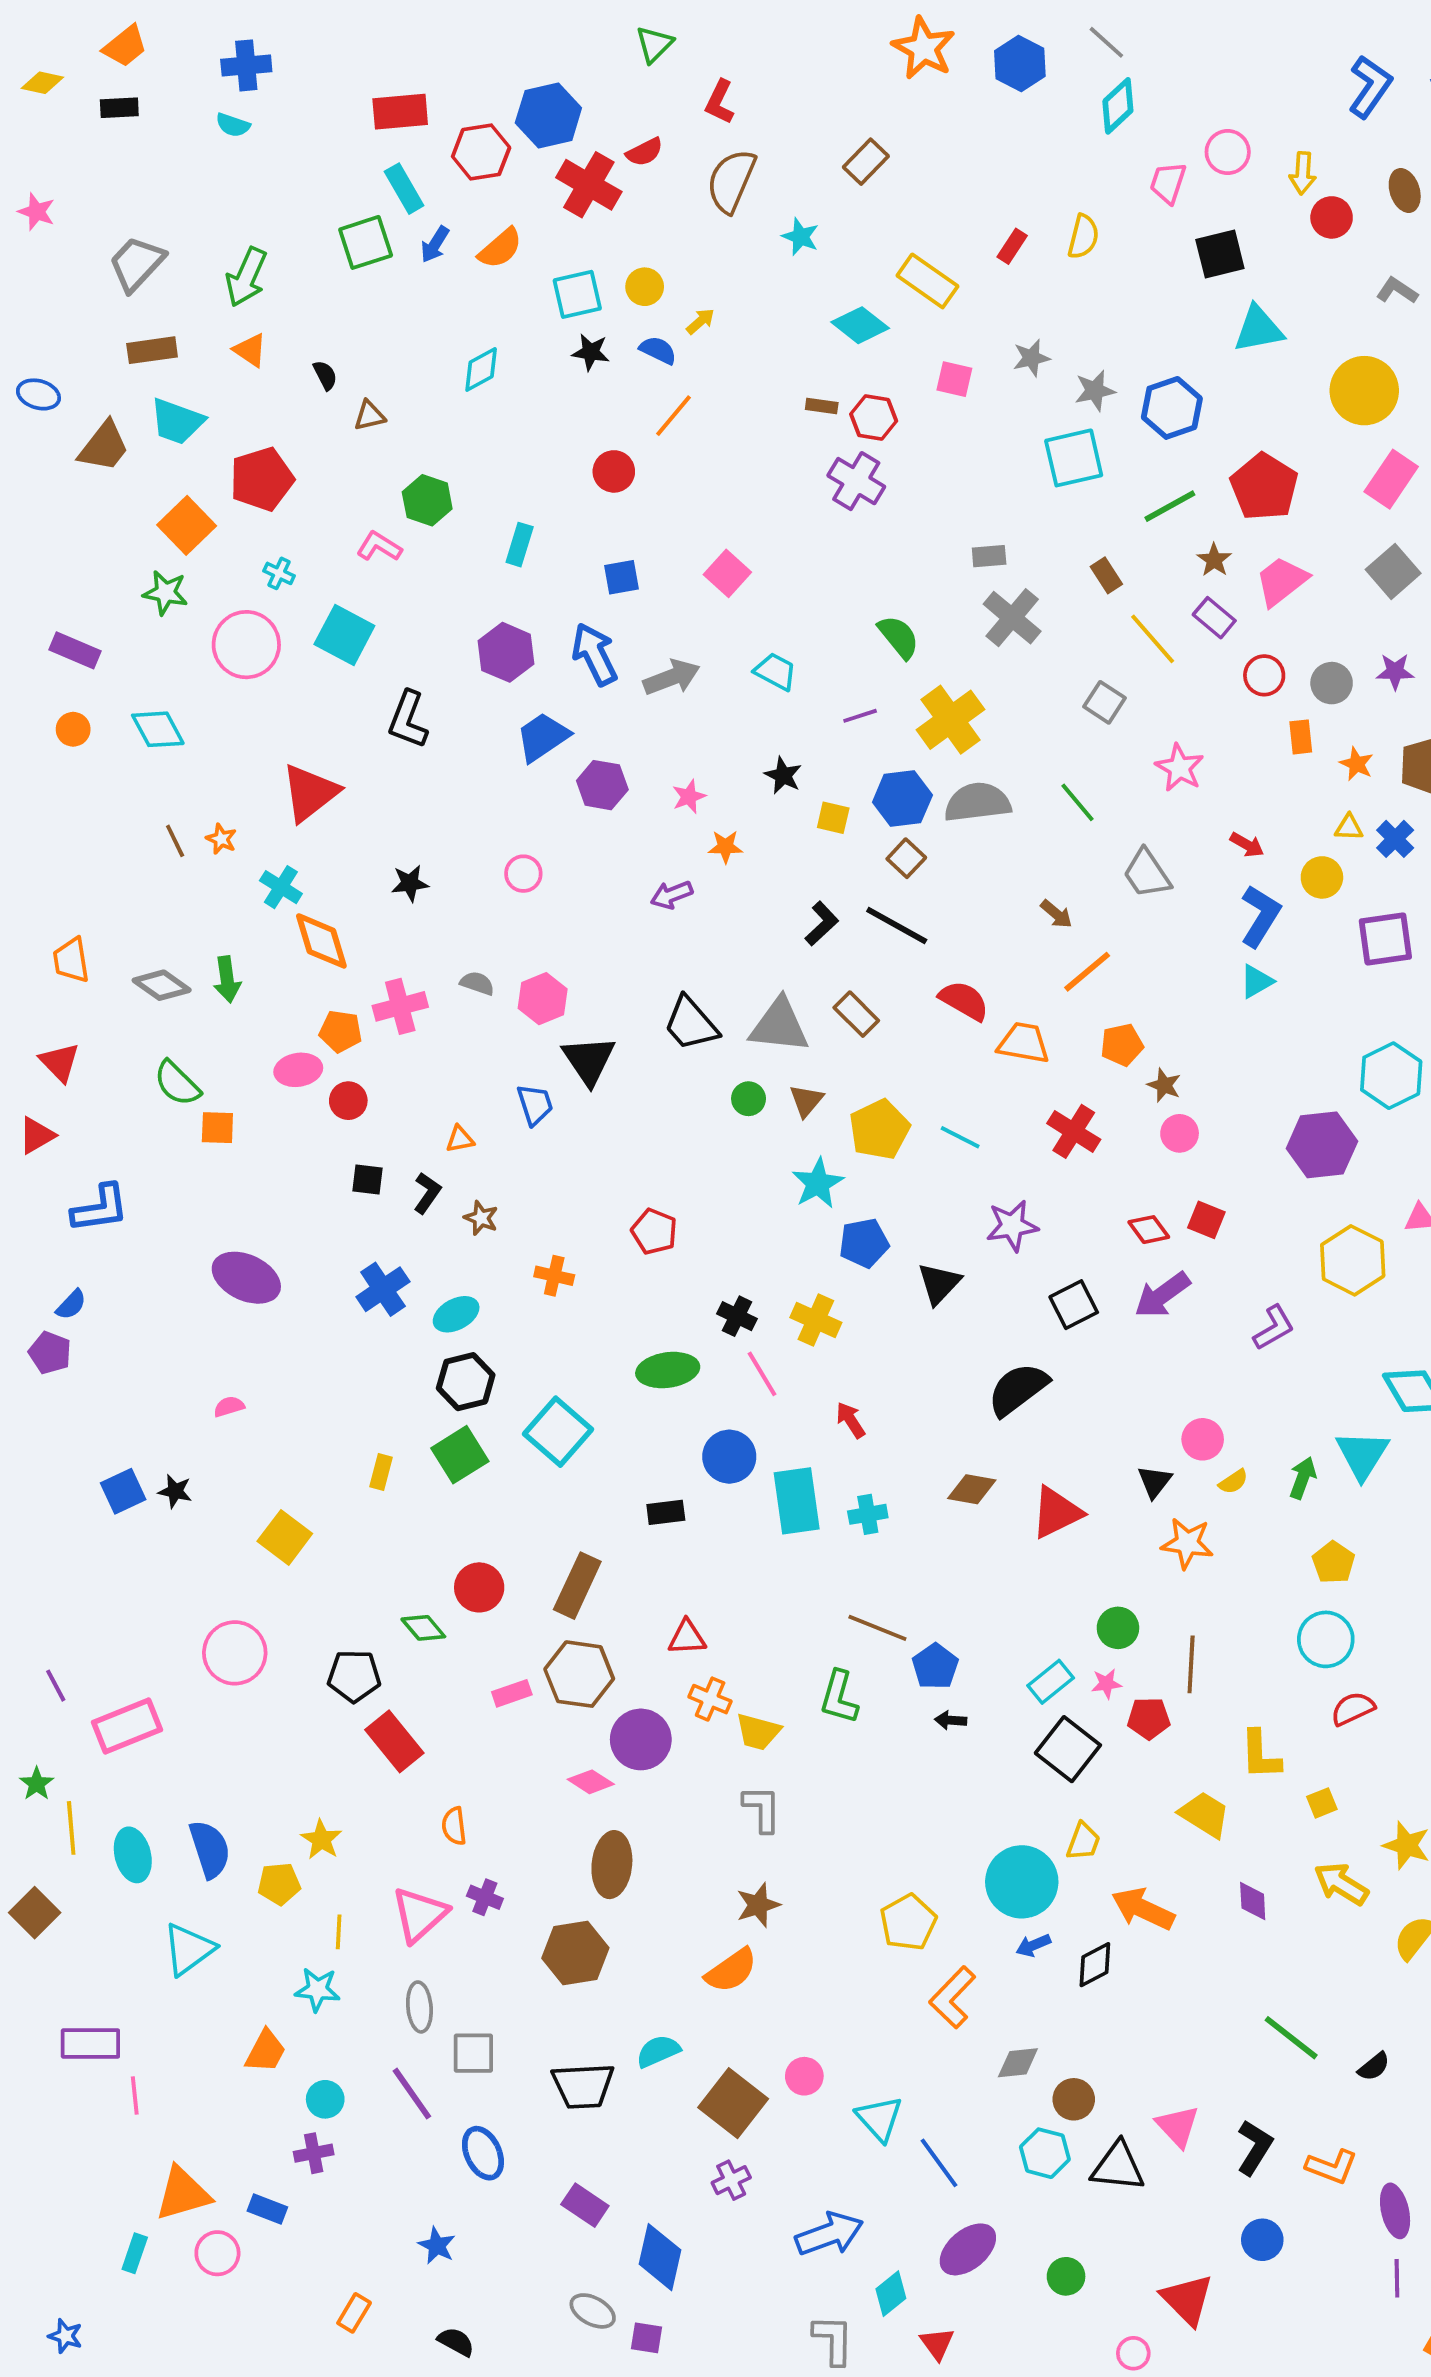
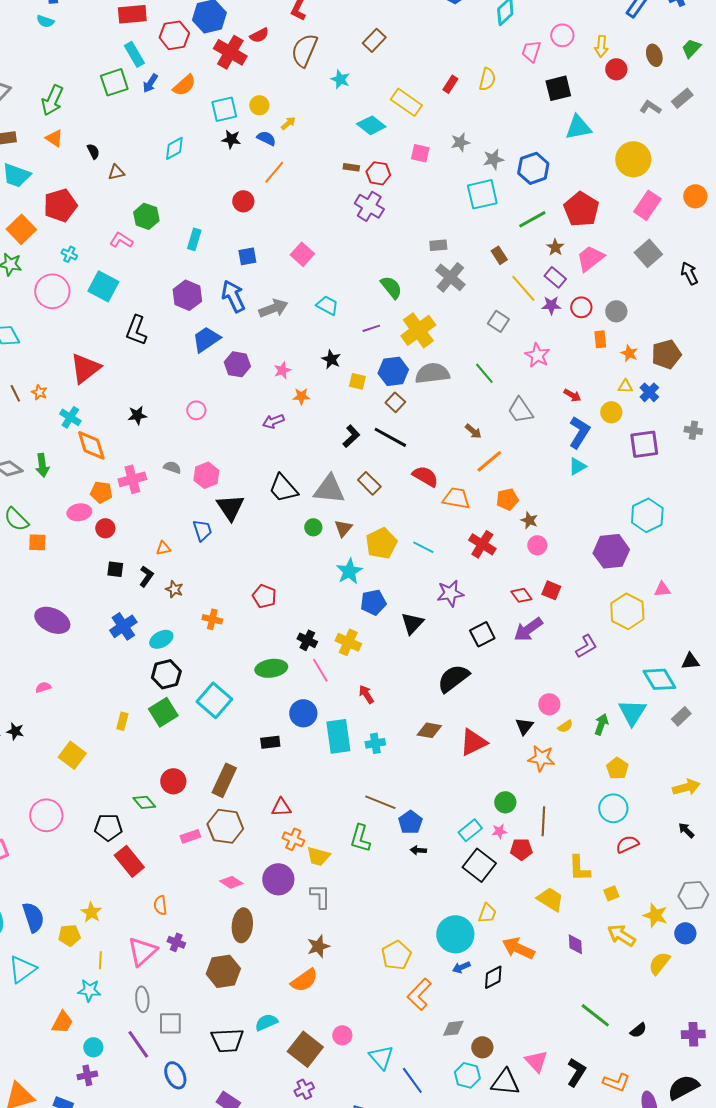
purple star: (1395, 672) -> (551, 305), moved
purple circle: (641, 1739) -> (278, 879), moved

